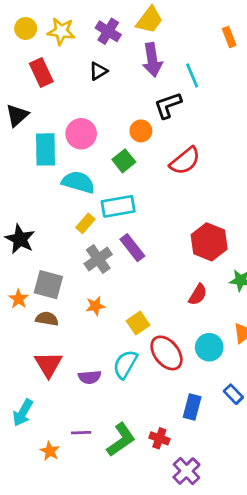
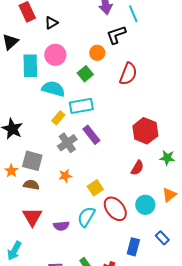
black triangle: (98, 71) -> (51, 23), moved
red semicircle: (185, 161) -> (128, 74), turned -30

